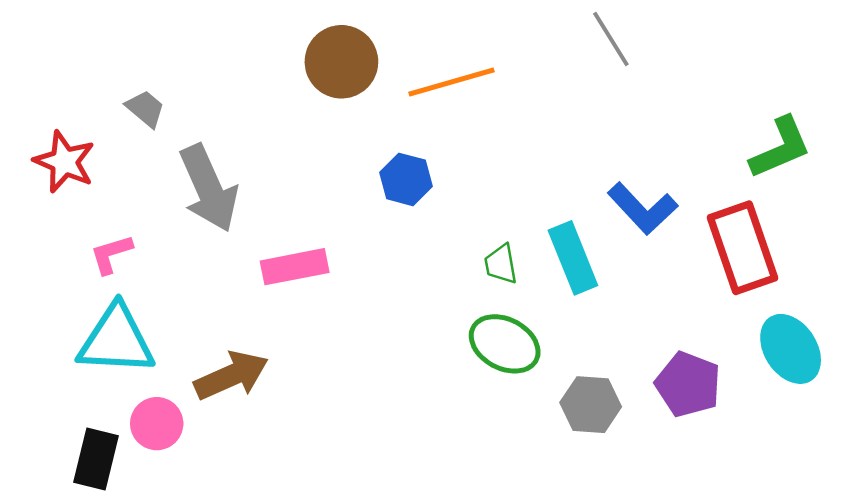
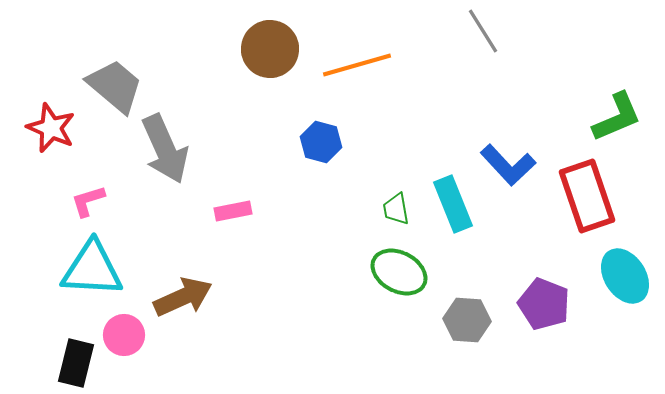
gray trapezoid: (145, 109) -> (115, 86), size x1.8
pink rectangle: (295, 267) -> (233, 211), size x0.7

